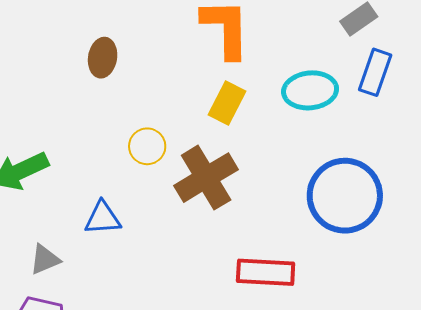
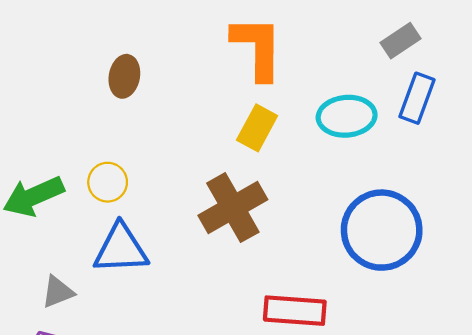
yellow circle: (147, 146) -> (108, 182), moved
blue triangle: (103, 218) -> (121, 249), size x1.4

